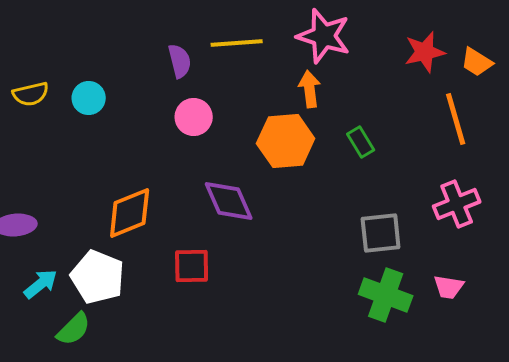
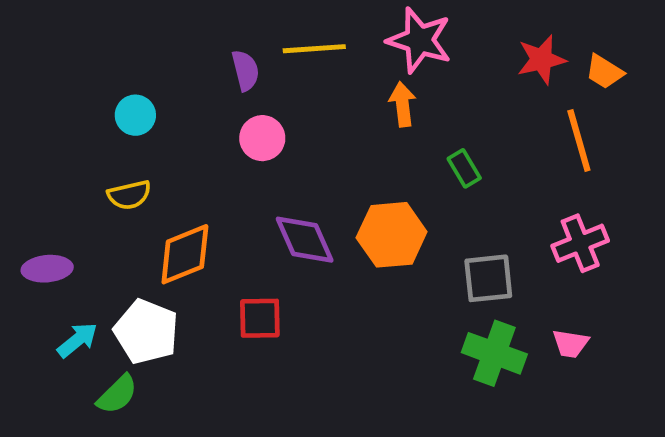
yellow semicircle: (31, 94) -> (129, 195), moved
orange hexagon: (286, 141) -> (392, 235), moved

